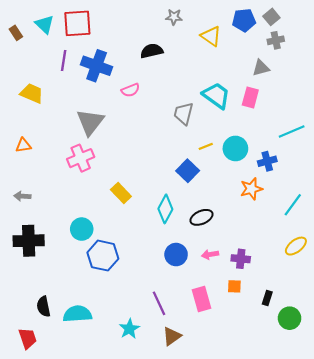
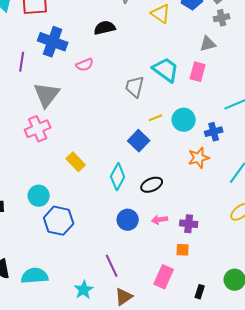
purple line: (64, 60) -> (22, 62), moved
black rectangle: (267, 298) -> (200, 292), moved
pink rectangle: (201, 299) -> (164, 277), moved, turned 40

